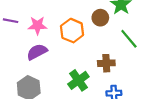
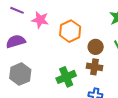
brown circle: (100, 18) -> (96, 47), moved
purple semicircle: (37, 52) -> (16, 41), moved

